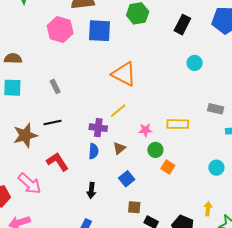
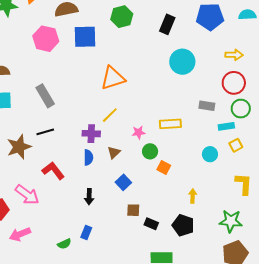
cyan circle: (195, 63) -> (182, 62), size x1.6
orange triangle: (124, 74) -> (113, 78), turned -40
gray rectangle: (55, 86) -> (45, 96), size x1.6
cyan circle: (216, 168) -> (210, 154), moved
yellow arrow: (208, 209) -> (193, 196), moved

